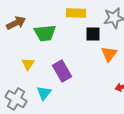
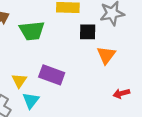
yellow triangle: (28, 64) -> (19, 81), moved
purple rectangle: (62, 71) -> (52, 75), turned -40

